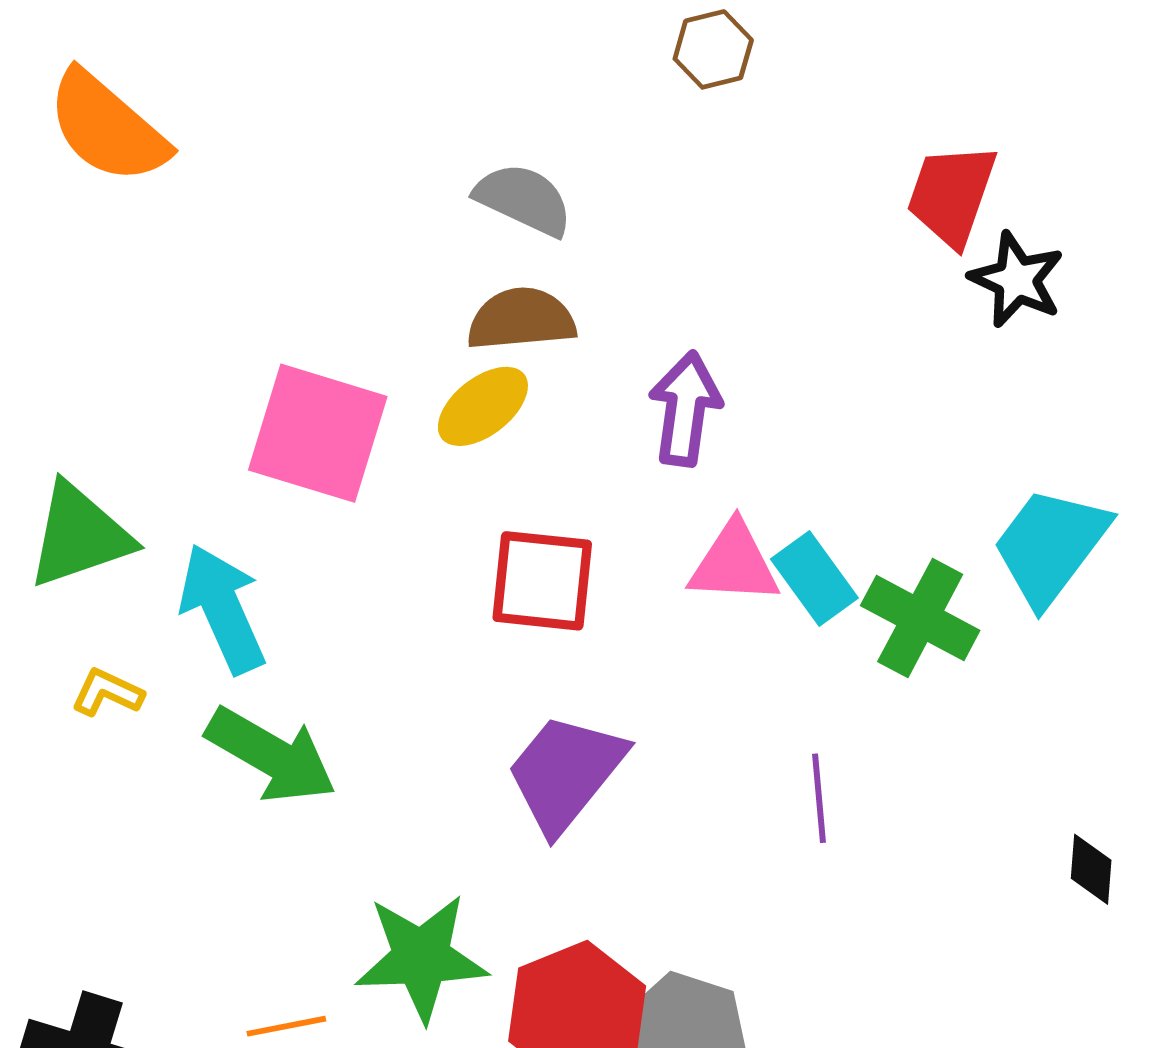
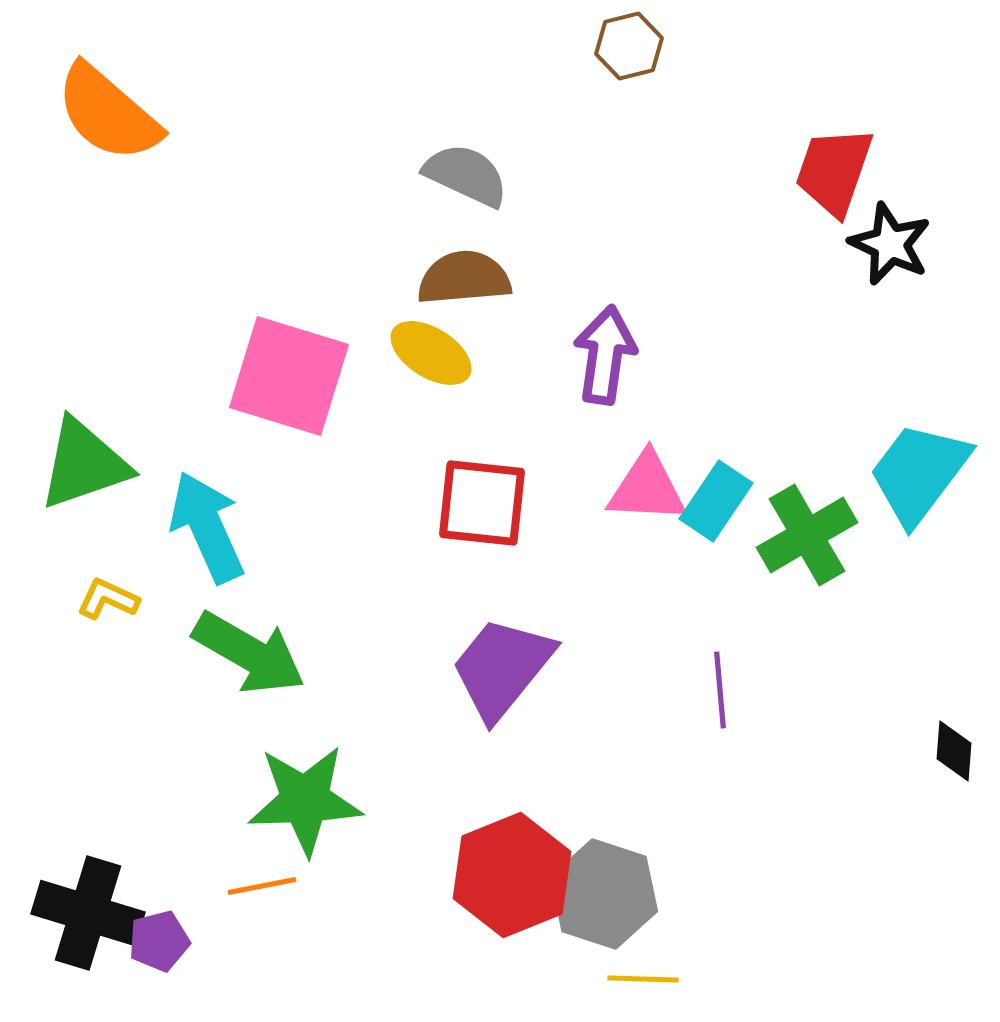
yellow ellipse: (483, 406) -> (431, 353), turned 70
cyan rectangle: (814, 579) -> (716, 501), turned 70
green cross: (920, 618) -> (807, 535), turned 32
green star: (421, 958) -> (305, 800), moved

